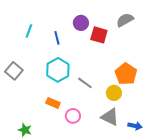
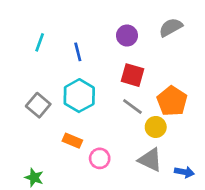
purple circle: (81, 23) -> (127, 36), moved
red square: (99, 35) -> (132, 75), moved
gray square: (14, 71) -> (38, 105), moved
gray line: (85, 83) -> (132, 107), moved

